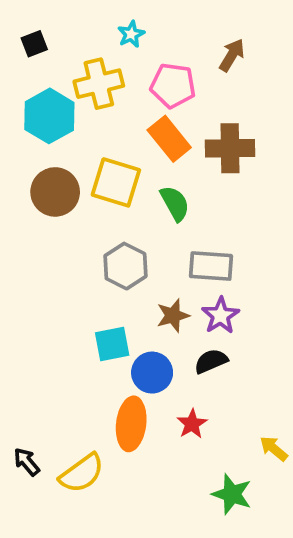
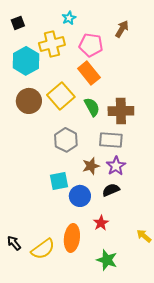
brown cross: (230, 148) -> (121, 111), moved
yellow square: (116, 182) -> (61, 96), turned 32
orange ellipse: (131, 424) -> (72, 238), moved
green star: (232, 494) -> (107, 260), moved

